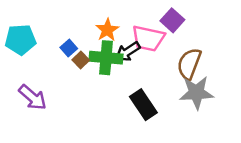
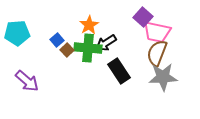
pink trapezoid: (148, 38) -> (157, 32), moved
black rectangle: (143, 105) -> (119, 71), moved

